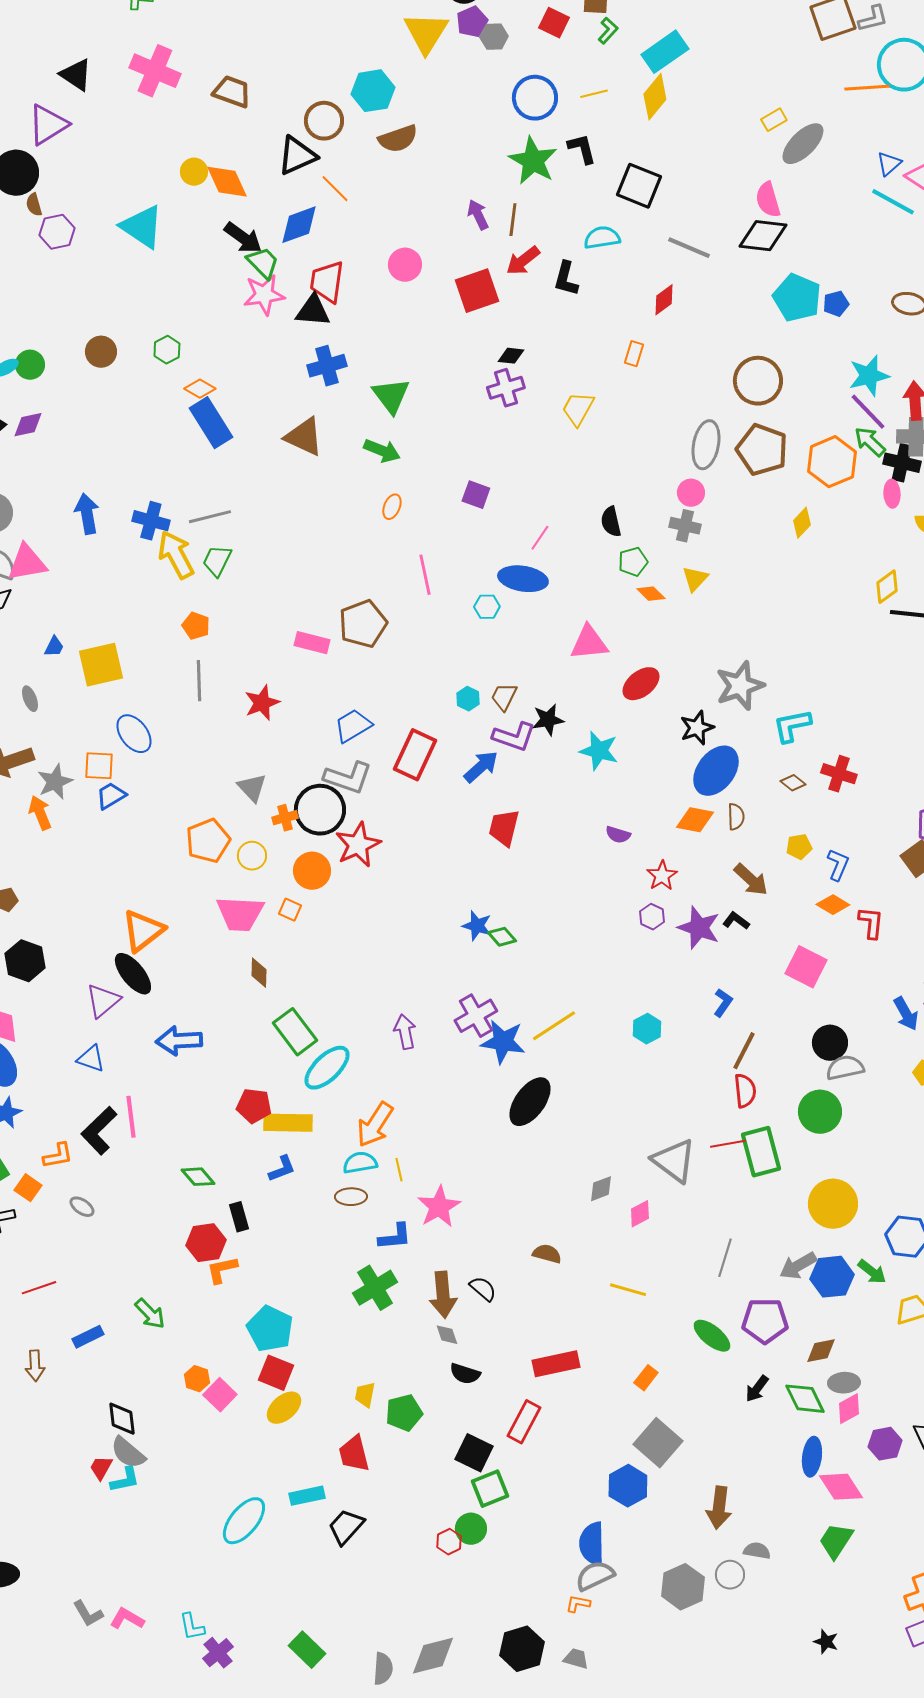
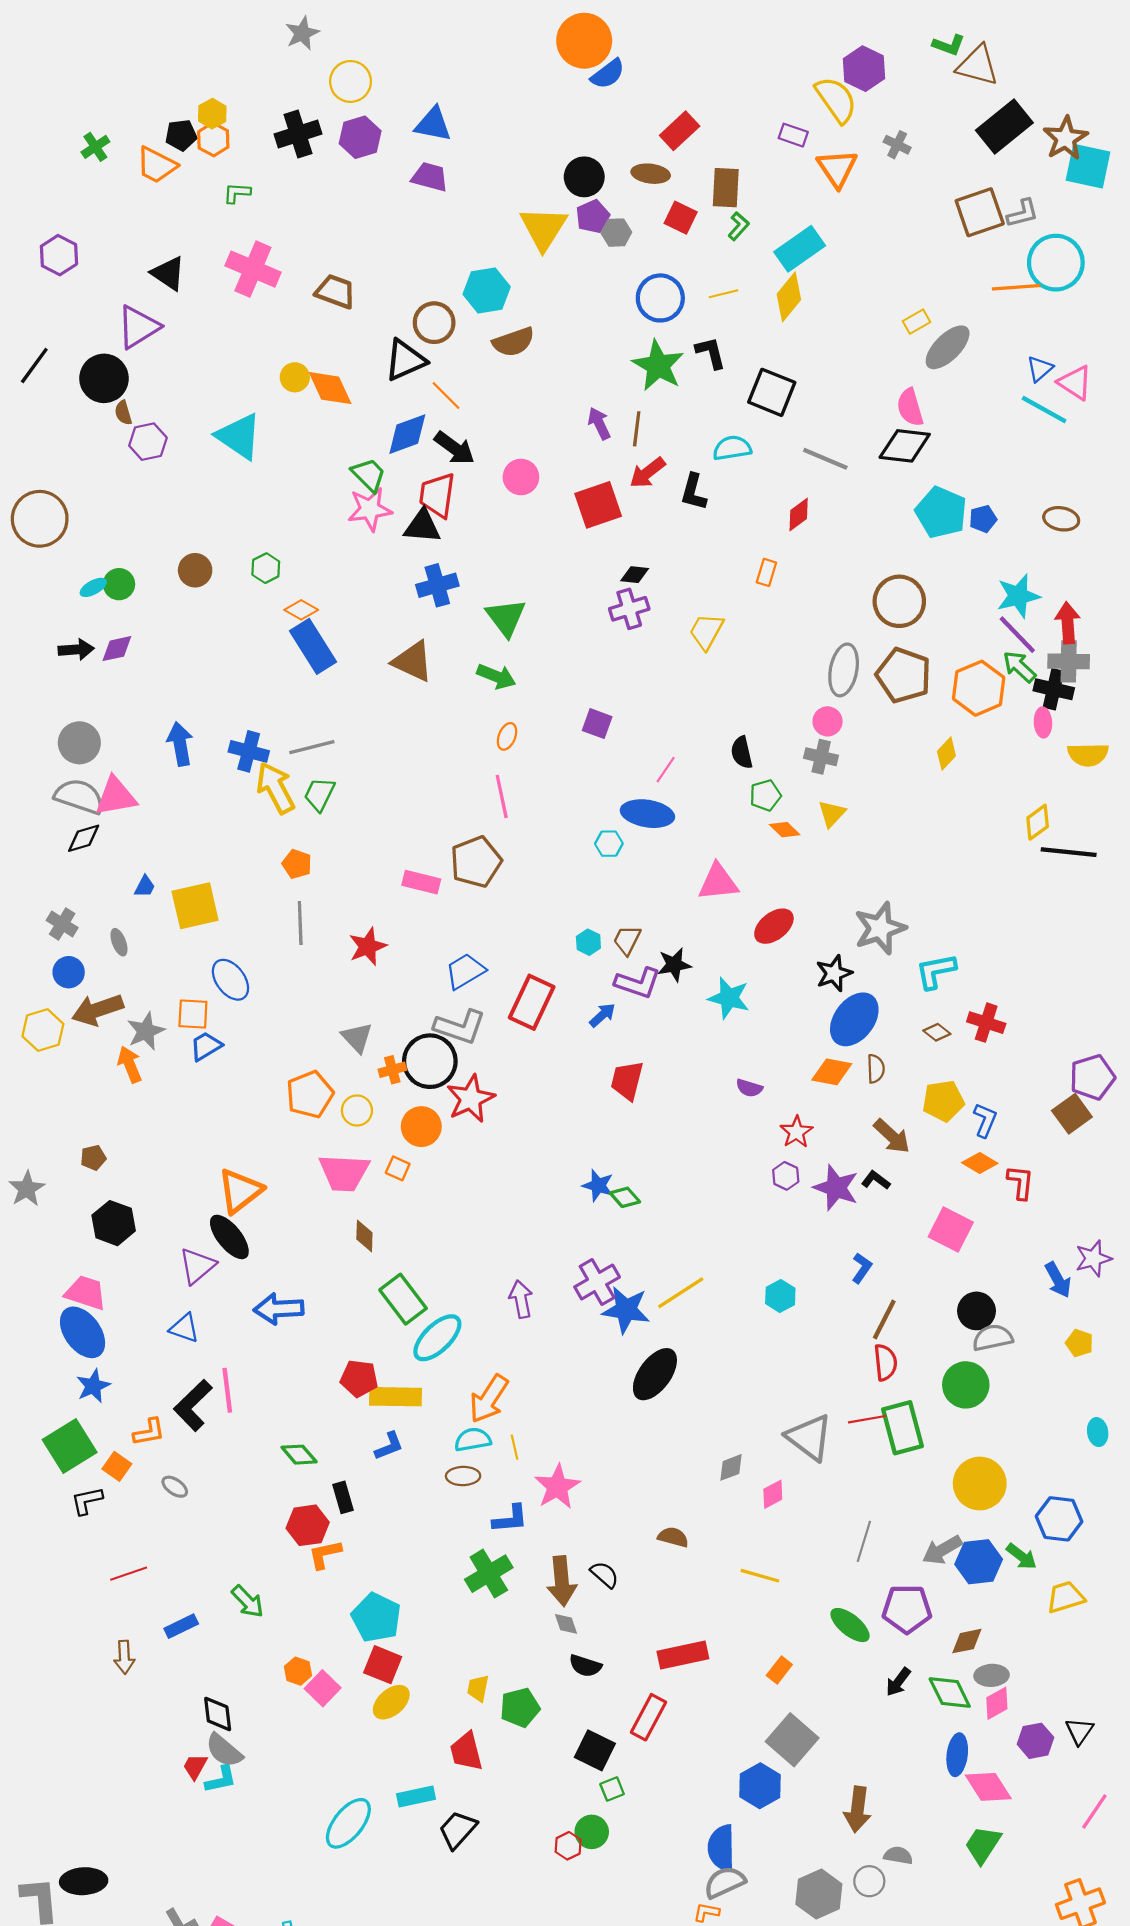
black arrow: (243, 238) -> (454, 448), moved
pink line: (425, 575) -> (502, 796), moved
blue arrow: (481, 767) -> (602, 1015), size x0.7
yellow pentagon: (799, 847) -> (943, 1101), size x1.5
green square: (490, 1489) -> (612, 1789), size x0.6

